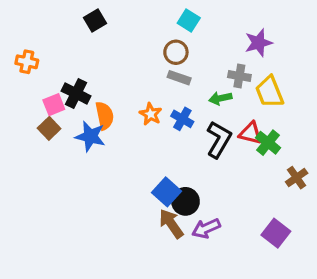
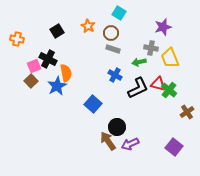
black square: (95, 21) -> (57, 31), moved
orange star: (151, 114) -> (88, 26), moved
blue star: (90, 136) -> (57, 86), turned 30
black L-shape: (219, 140) -> (138, 88), turned 35
blue square: (166, 192) -> (93, 104), moved

